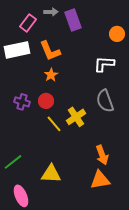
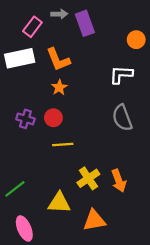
yellow cross: (76, 117) -> (88, 178), moved
yellow line: (54, 124) -> (63, 145), turned -54
orange triangle: (100, 180) -> (94, 220), moved

